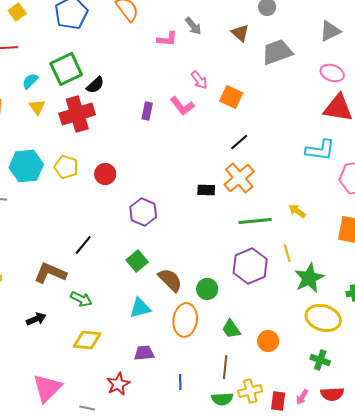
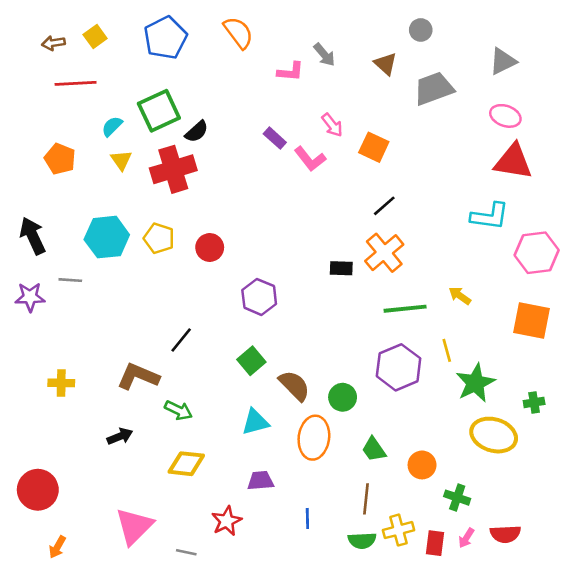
purple rectangle: (147, 111) -> (275, 138), moved, turned -60
green cross: (320, 360) -> (457, 498), moved

